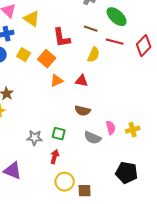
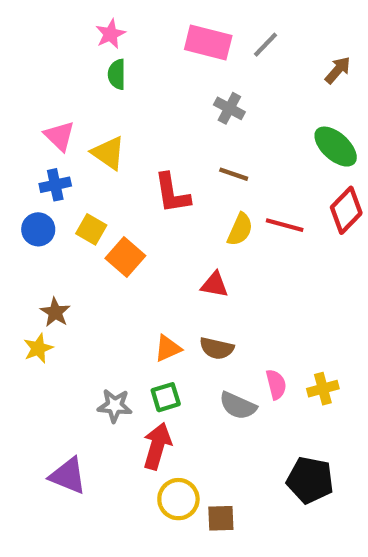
green ellipse: (117, 17) -> (336, 147), moved
red line: (115, 42) -> (285, 225), moved
orange square: (47, 59) -> (125, 257), moved
orange triangle: (57, 81) -> (168, 348), moved
green square: (59, 134) -> (166, 397), turned -32
red arrow: (55, 157) -> (157, 446), size x1.5

